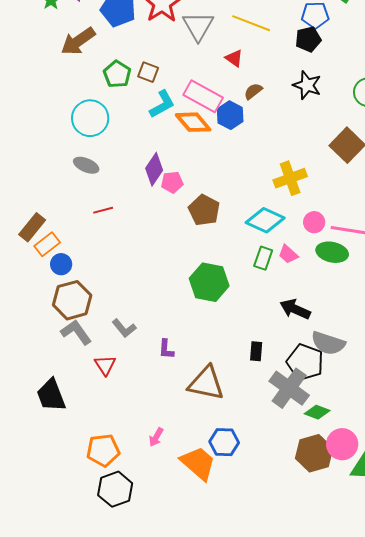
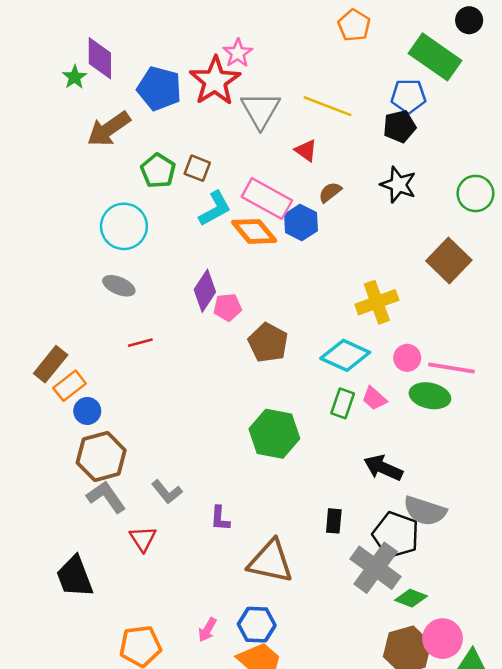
blue hexagon: (224, 442) -> (257, 625), moved

